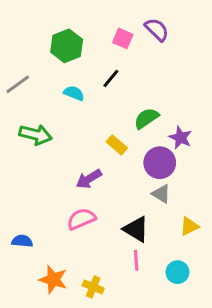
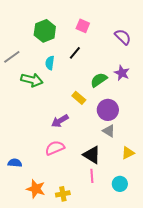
purple semicircle: (157, 30) -> (123, 37), moved
cyan semicircle: (74, 93) -> (50, 63), turned -104
green arrow: (35, 135) -> (32, 80), moved
purple star: (180, 138) -> (122, 73), moved
yellow cross: (93, 287) -> (63, 194), turned -32

